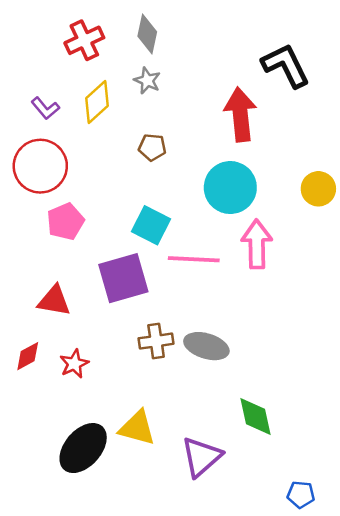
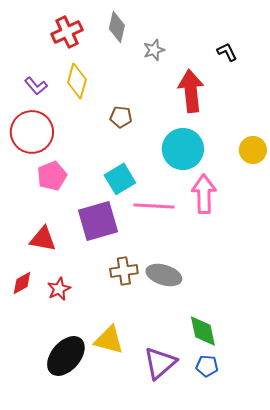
black L-shape: (286, 65) -> (227, 52), size x0.5
gray star: (147, 81) -> (154, 50), moved, turned 30
yellow diamond: (97, 102) -> (77, 81), turned -32
cyan square: (151, 225) -> (120, 179), turned 32
blue pentagon: (301, 495) -> (207, 366), moved

